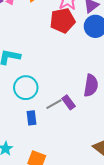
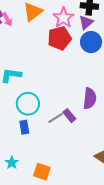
blue rectangle: (31, 118) -> (24, 127), moved

